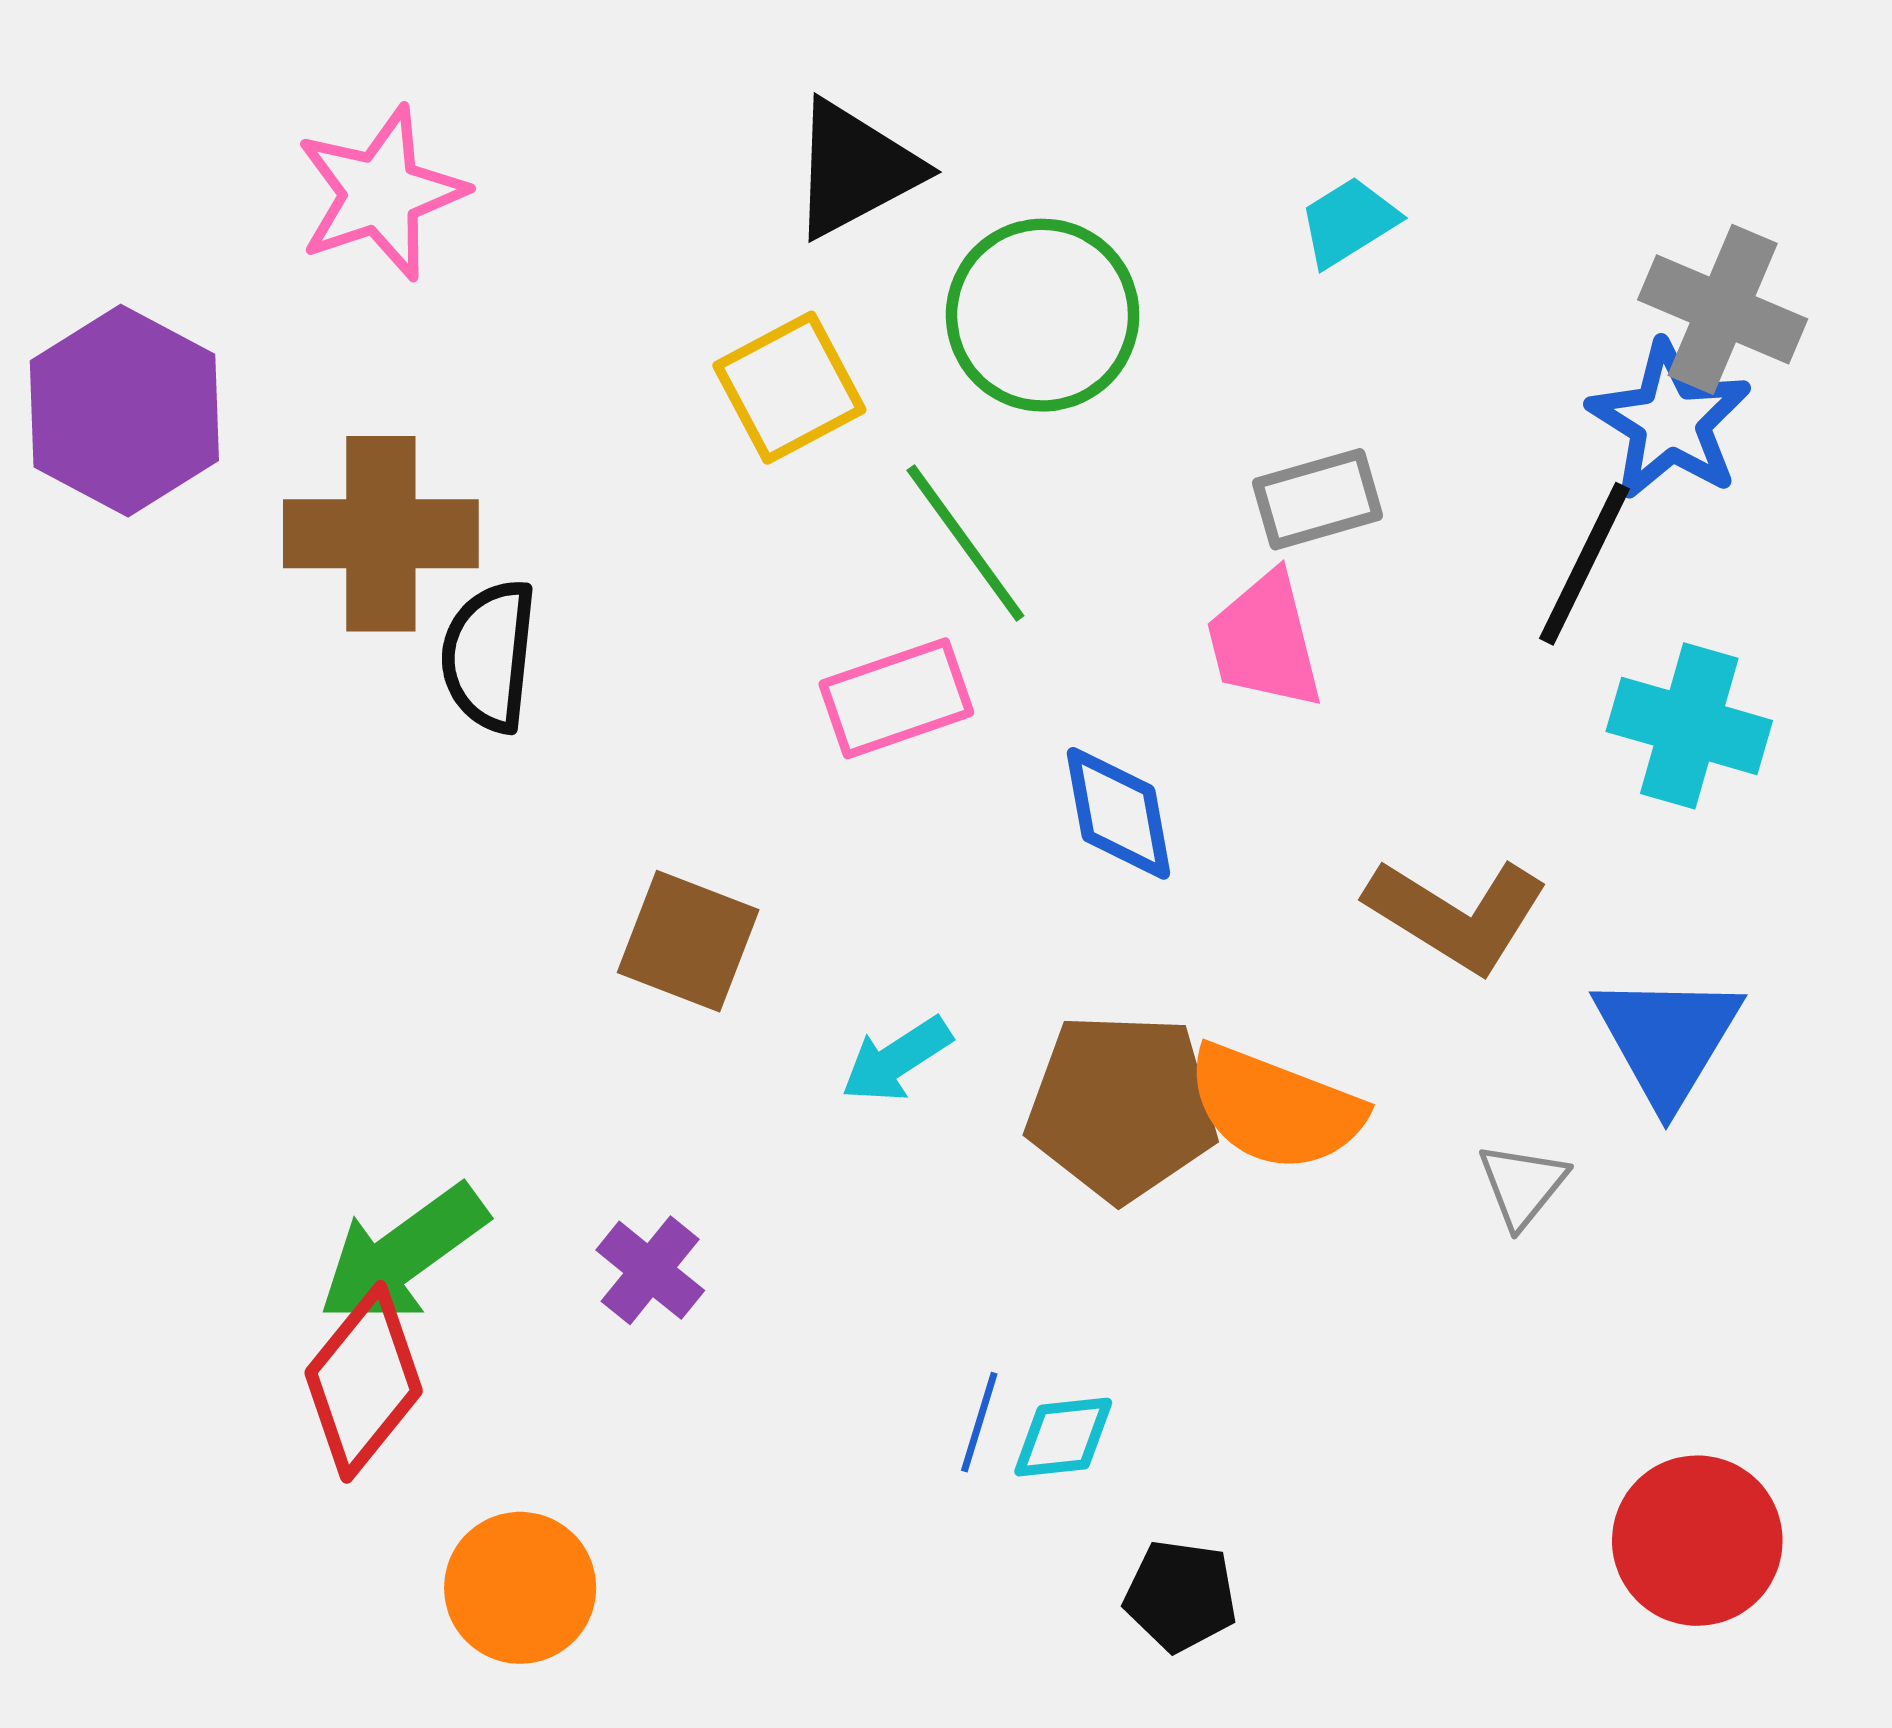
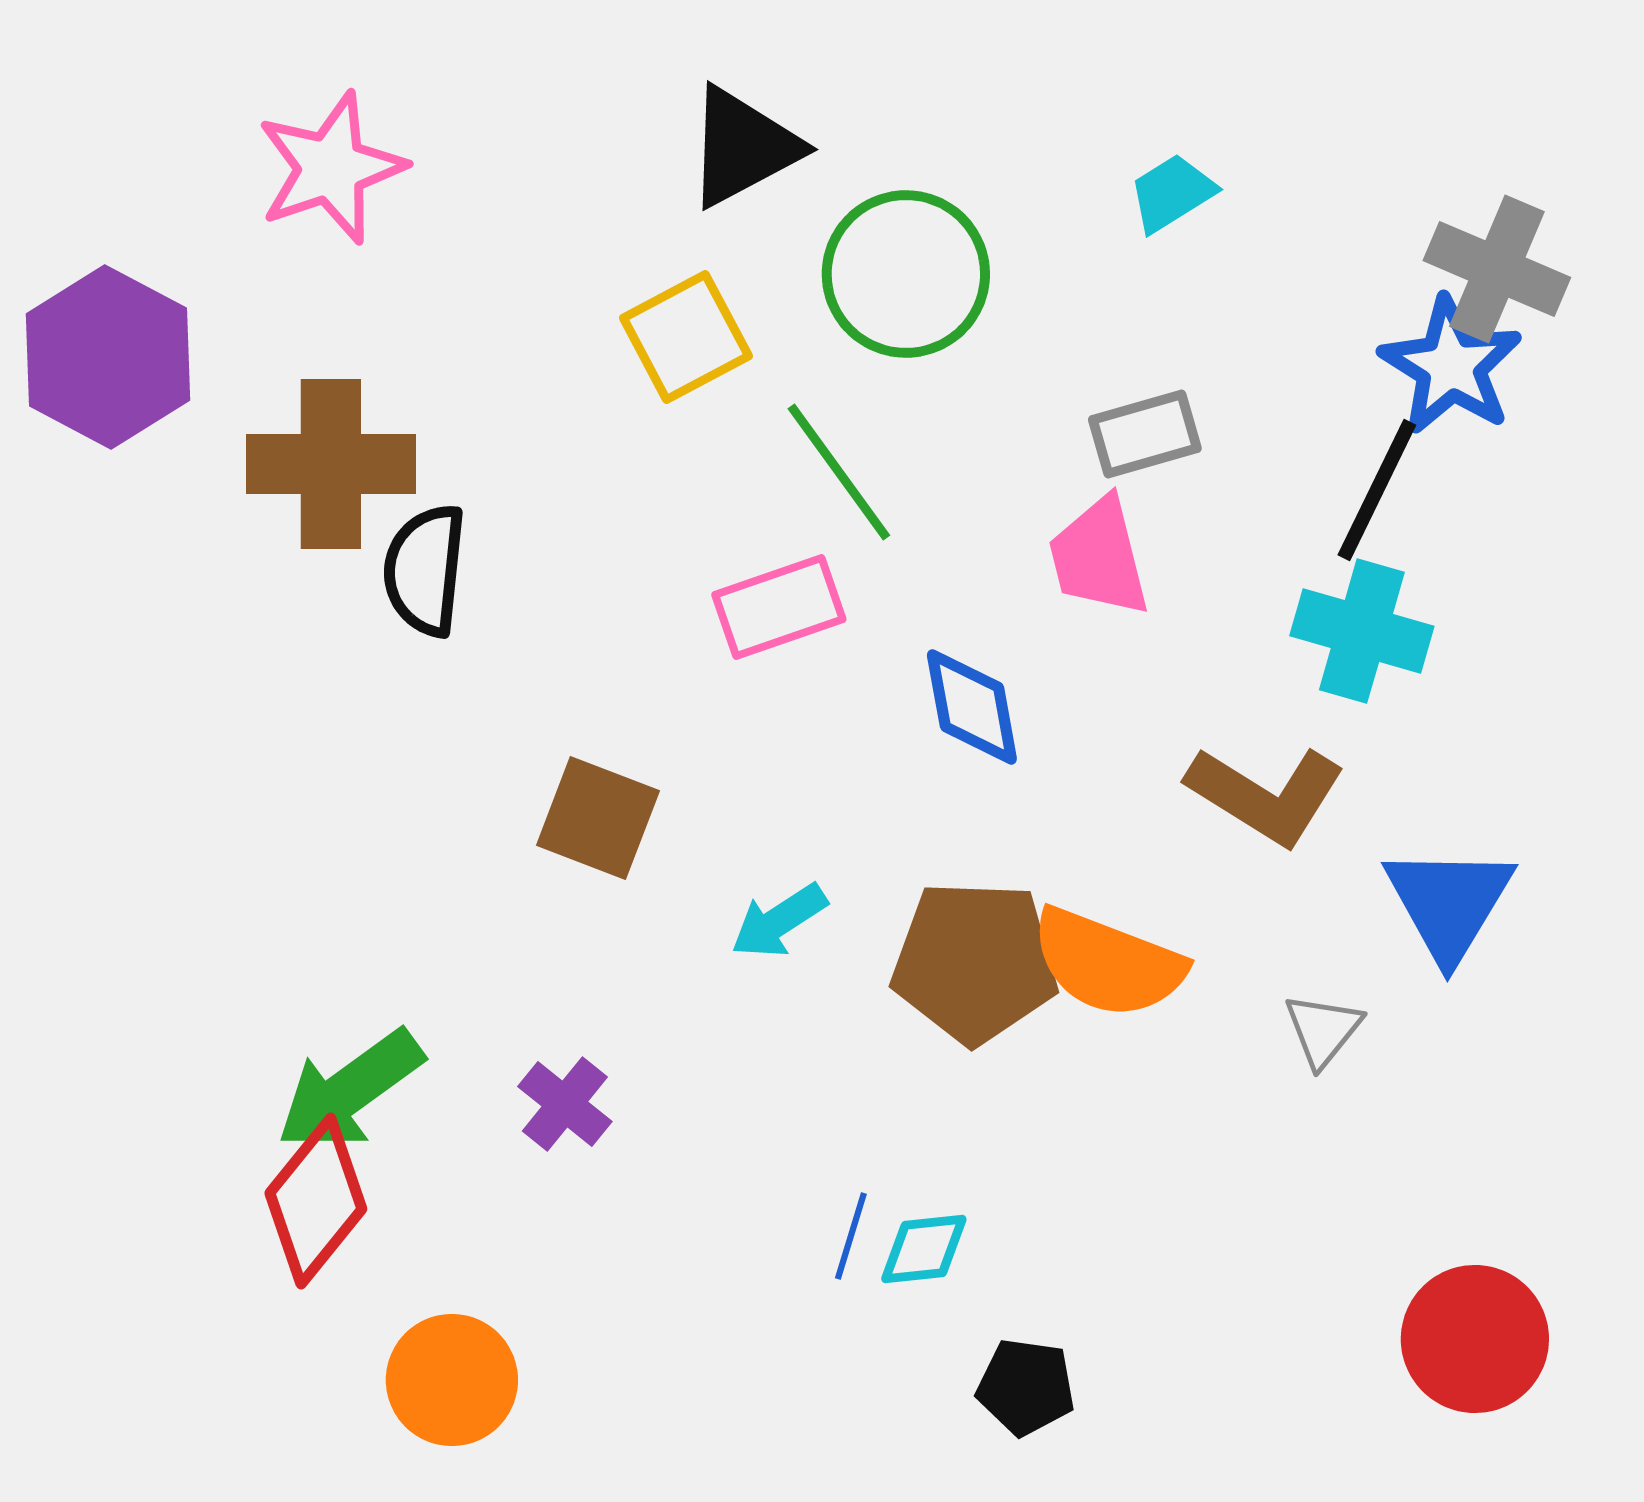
cyan cross: (1689, 726) -> (1362, 631), moved

